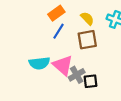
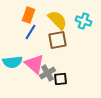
orange rectangle: (56, 13) -> (28, 15), turned -35
yellow semicircle: (87, 18) -> (57, 20), size x1.5

